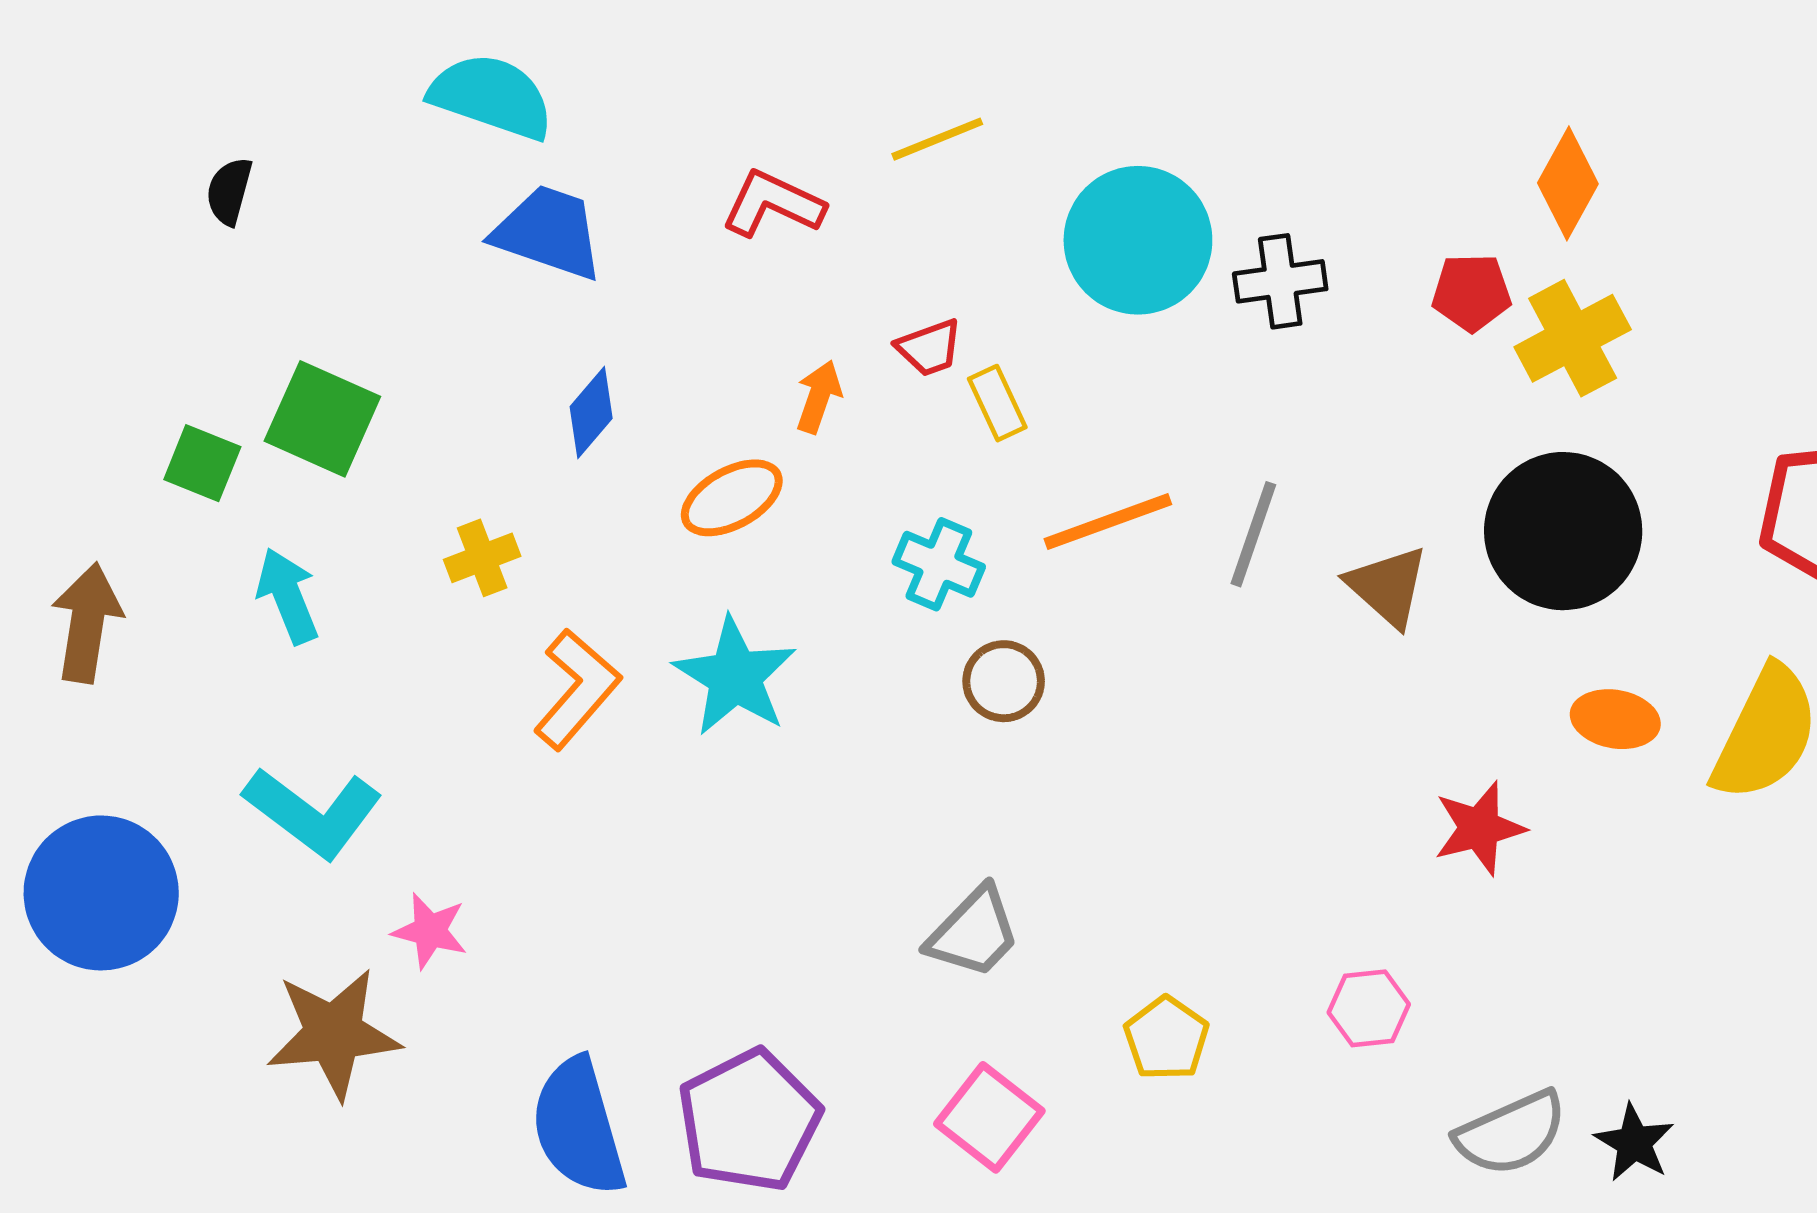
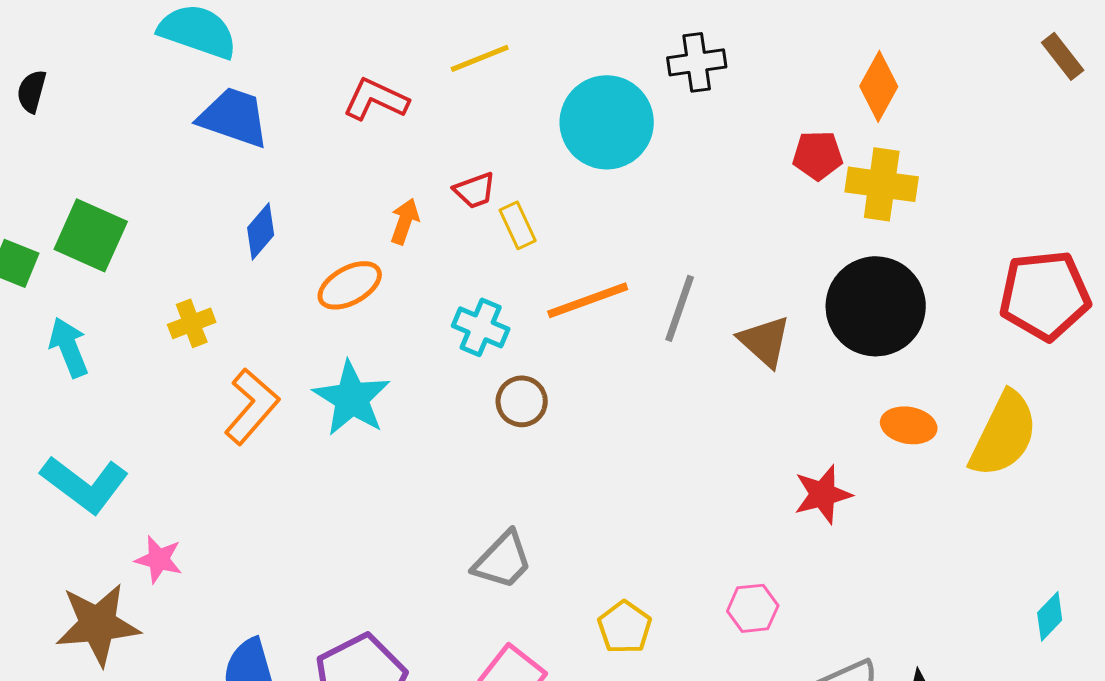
black cross: (1280, 281) -> (697, 62), moved
yellow cross: (1573, 338) -> (882, 184), turned 36

